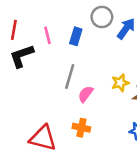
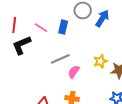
pink line: (48, 35) -> (41, 28), turned -40
gray line: (70, 77) -> (60, 59), turned 54

